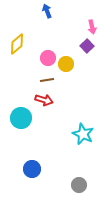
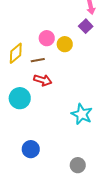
yellow diamond: (17, 44) -> (16, 53), moved
brown line: (47, 80) -> (38, 60), moved

